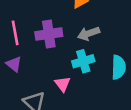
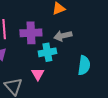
cyan cross: (83, 61) -> (47, 52), moved

